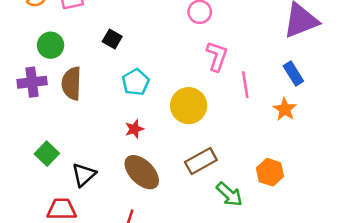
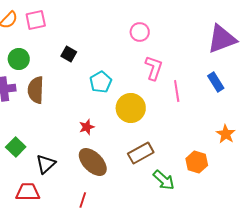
cyan pentagon: (136, 82) -> (101, 82), moved
orange star: (285, 109) -> (226, 134), moved

